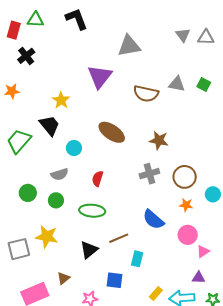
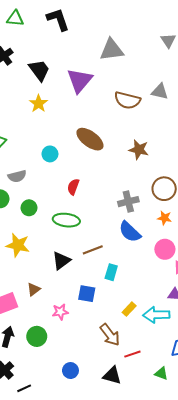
black trapezoid: (50, 125) -> (39, 70), moved
gray semicircle: (59, 174) -> (17, 176), moved
gray cross: (149, 174) -> (128, 202), moved

